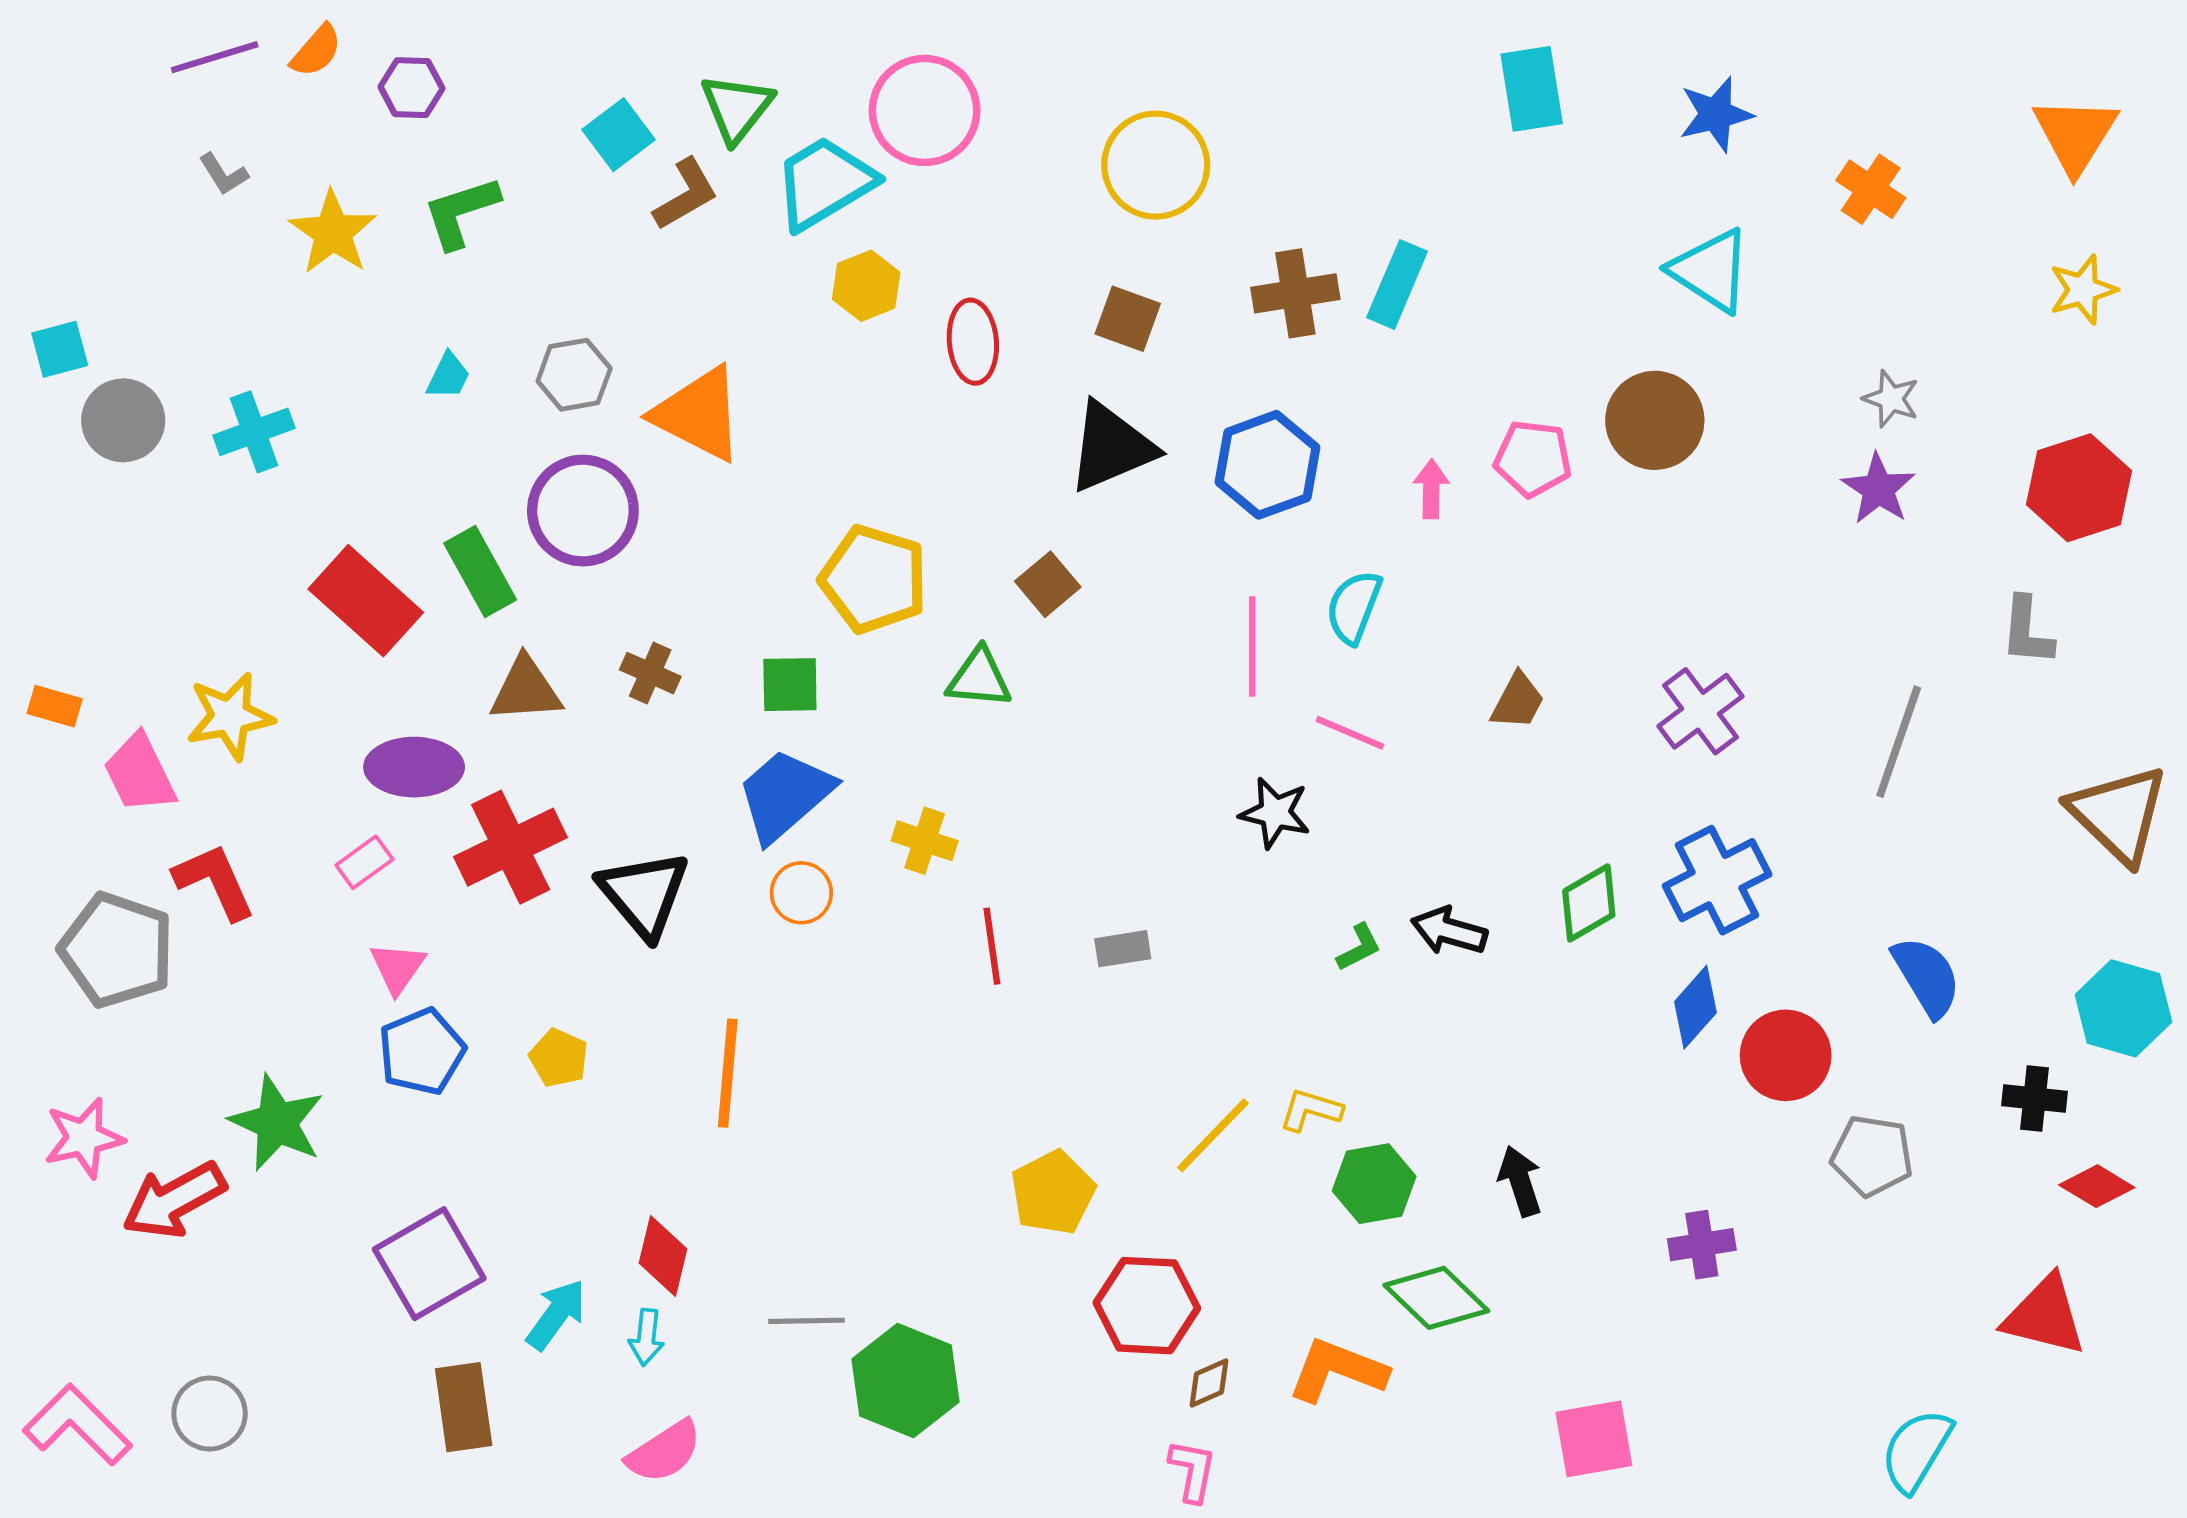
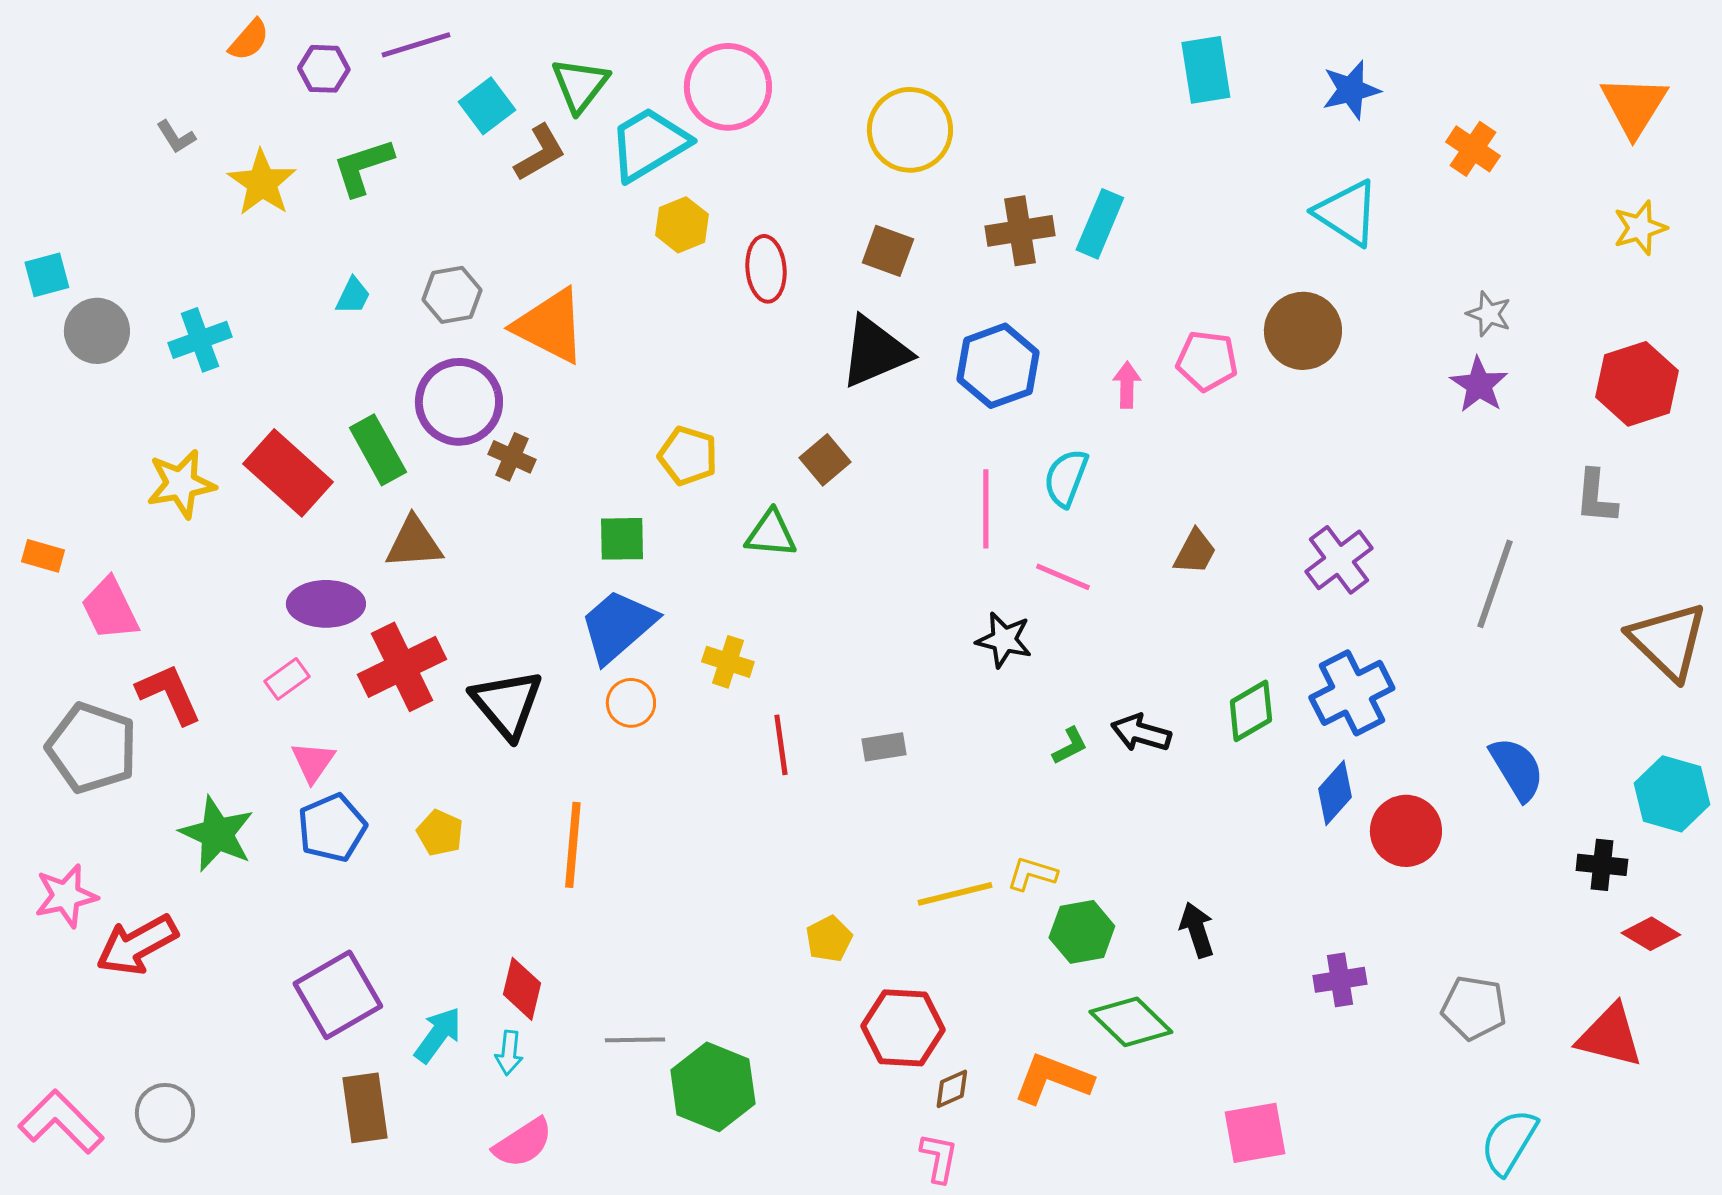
purple line: (215, 57) -> (416, 45), moved
yellow pentagon: (874, 579) -> (688, 456), size x0.7
brown cross: (650, 673) -> (512, 457), moved
yellow star: (230, 716) -> (181, 484), moved
green star: (277, 1123) -> (217, 834), moved
yellow line: (1213, 1135) -> (955, 894), turned 32
gray pentagon: (1872, 1156) -> (1474, 1008), moved
yellow pentagon: (1053, 1193) -> (829, 939), size x0.7

